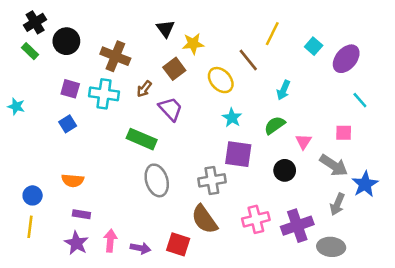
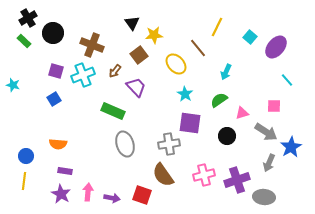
cyan cross: (104, 94) -> (83, 75), turned -30
pink triangle: (304, 142) -> (242, 113), turned 40

